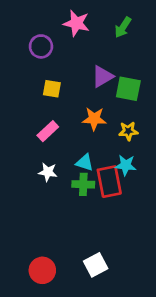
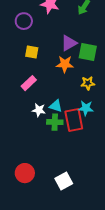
orange star: (94, 119) -> (65, 64), moved
white star: (48, 172) -> (39, 110), moved
red circle: (42, 270) -> (25, 173), moved

